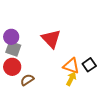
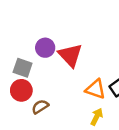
purple circle: (11, 37) -> (45, 48), moved
yellow arrow: (71, 79) -> (97, 117), moved

